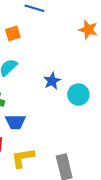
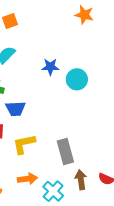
blue star: (52, 81) -> (50, 67), turned 30

